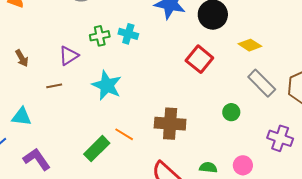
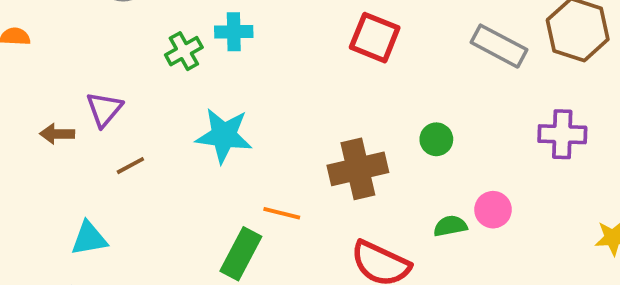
purple triangle: (69, 56) -> (104, 109), moved
brown arrow: (22, 58) -> (57, 134), turned 138
green circle: (231, 112) -> (436, 139), moved
pink circle: (243, 165) -> (493, 210), moved

